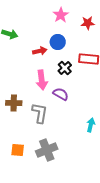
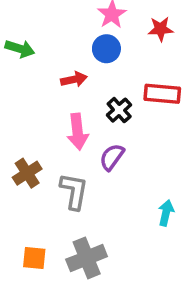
blue circle: (58, 42) -> (106, 49), moved
purple semicircle: (61, 94) -> (112, 157), turned -84
brown cross: (14, 103) -> (27, 173), turned -35

